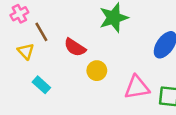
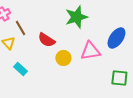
pink triangle: (137, 87) -> (90, 51), moved

